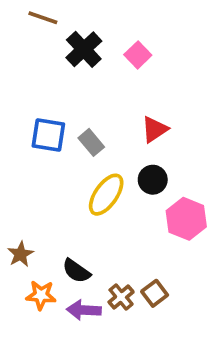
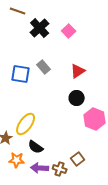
gray rectangle: (91, 142) -> (44, 67), moved
yellow ellipse: (106, 195) -> (26, 124), moved
brown cross: (121, 297) -> (60, 169), moved, turned -32

